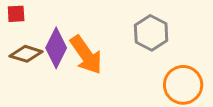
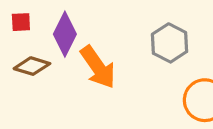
purple diamond: (56, 48) -> (65, 34), moved

